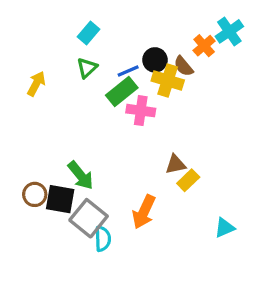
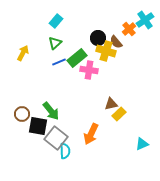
blue line: (128, 71) -> (59, 62), moved
brown circle: (35, 194) -> (22, 114), moved

